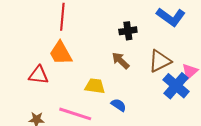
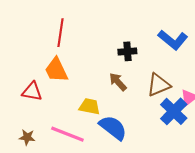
blue semicircle: (119, 105) -> (113, 128), size x1.8

